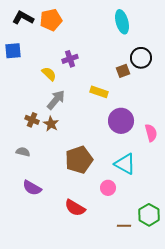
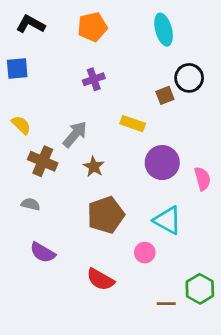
orange pentagon: (51, 20) -> (92, 27), moved
yellow semicircle: (49, 74) -> (21, 125), moved
brown cross: (32, 120) -> (43, 161), size x1.5
brown star: (51, 124) -> (94, 167), moved

